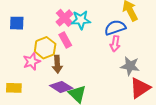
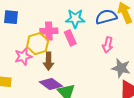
pink cross: (64, 18) -> (49, 31), moved, turned 36
blue semicircle: (115, 28) -> (106, 17), moved
pink rectangle: (65, 40) -> (70, 38), moved

